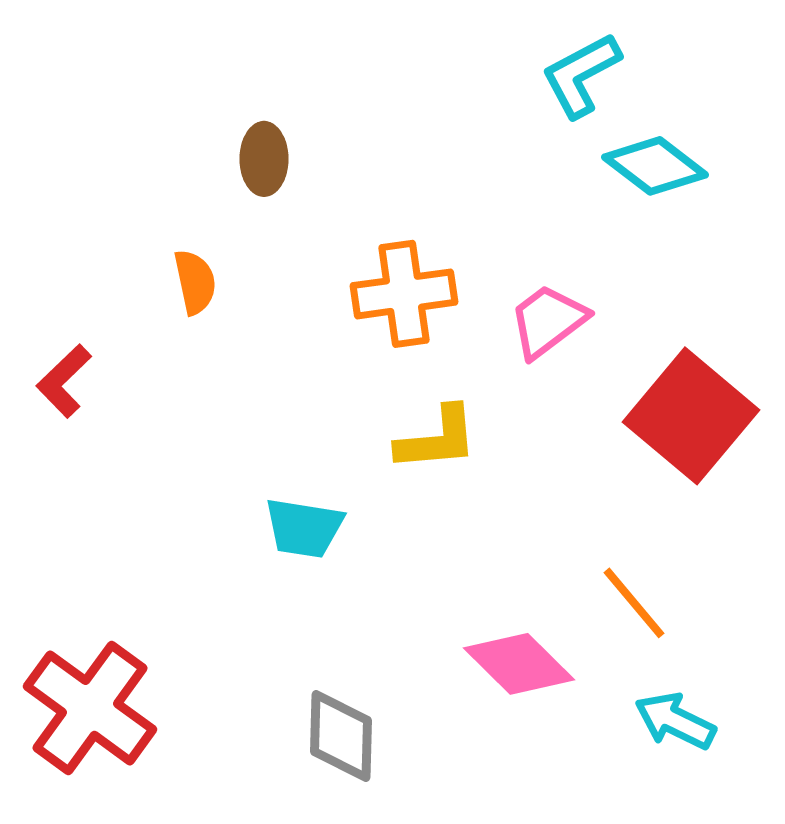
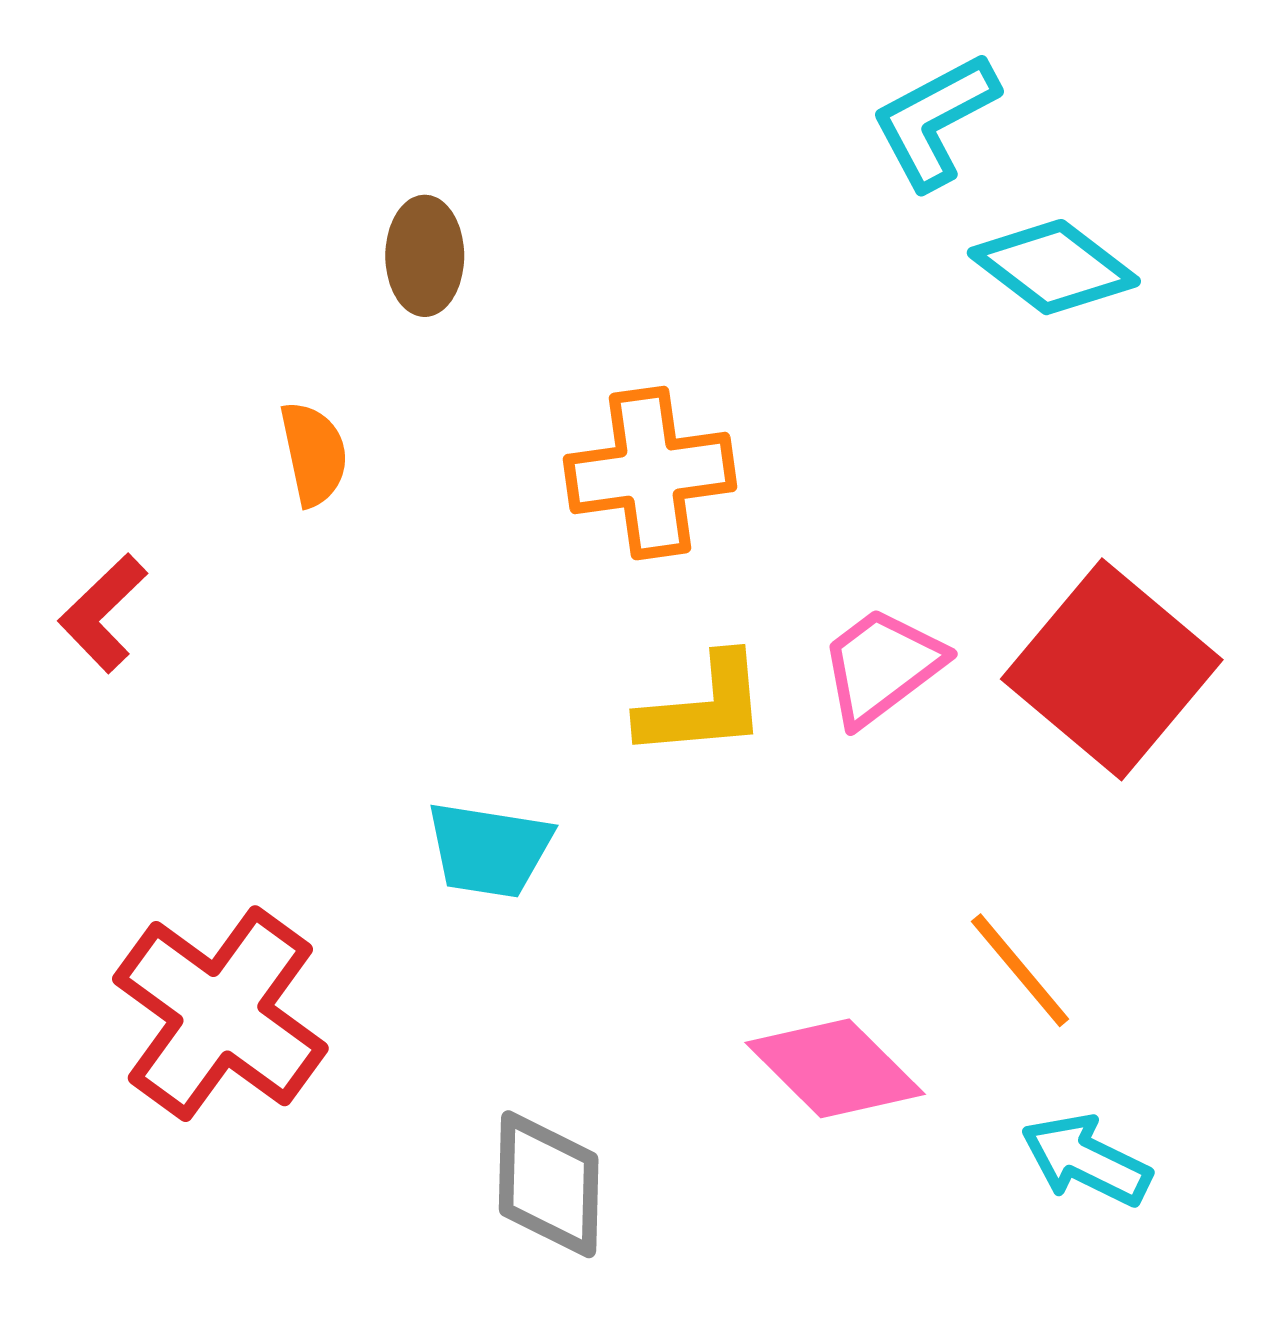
pink trapezoid: (548, 321) -> (882, 666), moved
red cross: (90, 708) -> (220, 1014), moved

